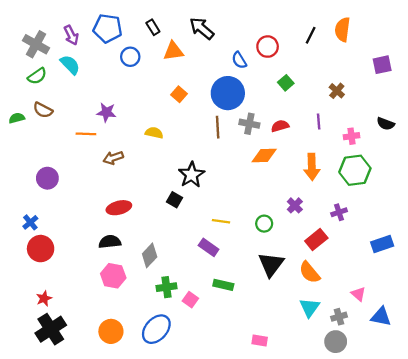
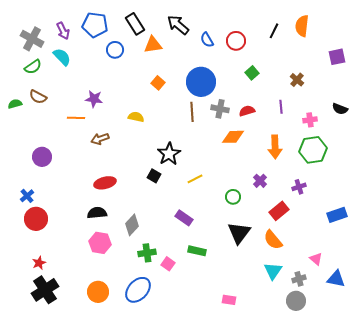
black rectangle: (153, 27) -> (135, 24), size x1.5
blue semicircle: (239, 60) -> (207, 40), moved
yellow line: (221, 221) -> (195, 179), moved, turned -35

